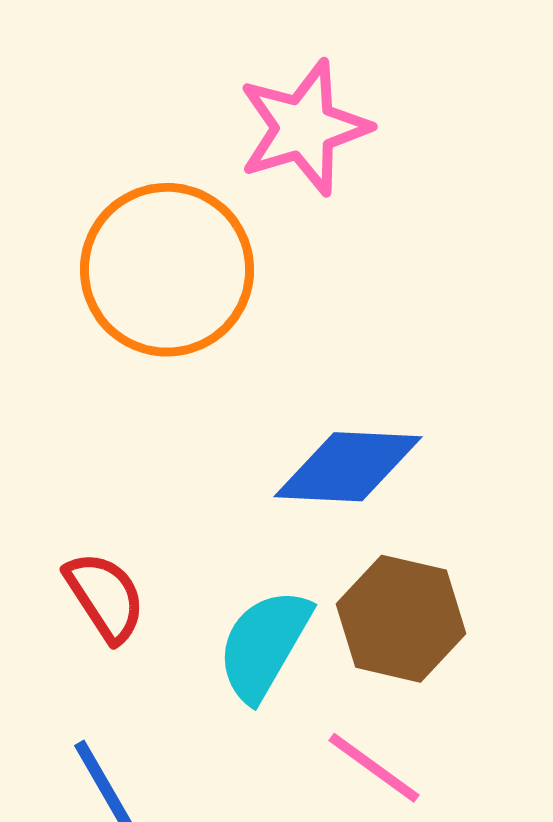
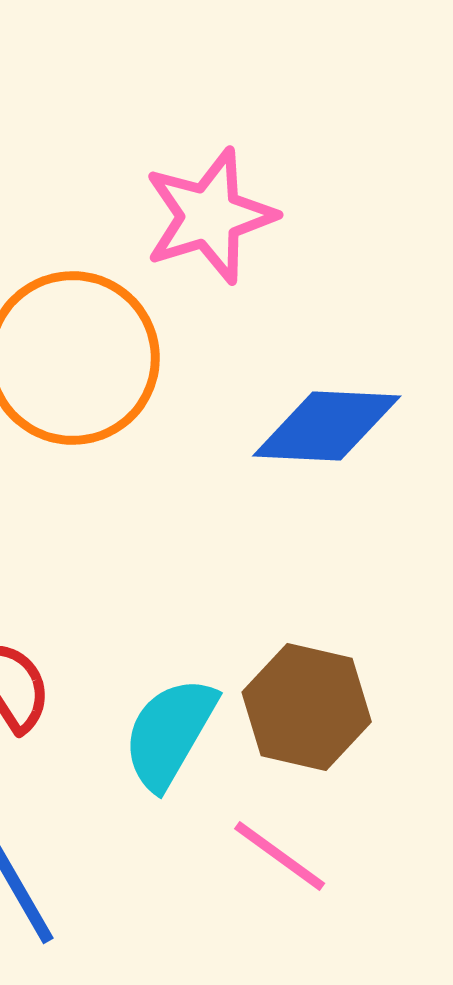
blue diamond: (348, 467) -> (327, 426), moved

